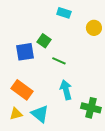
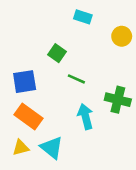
blue square: (25, 52) -> (25, 82), moved
green cross: (91, 108) -> (118, 100), moved

